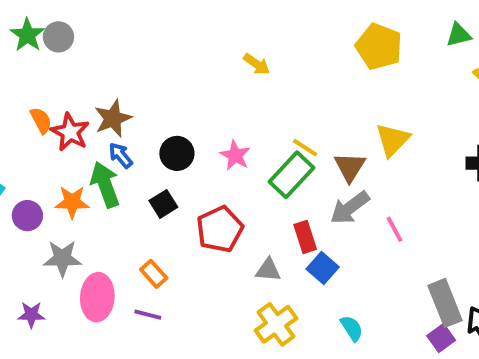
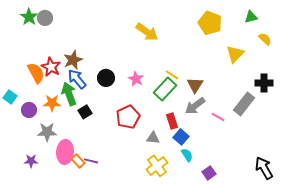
yellow arrow: (257, 64) -> (147, 32), size x1.6
orange semicircle: (41, 120) -> (36, 73), moved, size x1.5
yellow triangle: (393, 140) -> (235, 54), moved
blue arrow: (121, 155) -> (77, 79), size x1.5
black square: (163, 204) -> (85, 112), moved
pink line: (394, 229) -> (218, 117), turned -32
orange rectangle: (154, 274) -> (78, 161), moved
gray rectangle: (445, 303) -> (244, 104), moved, turned 60
cyan semicircle: (352, 328) -> (187, 155), moved
purple square: (441, 338) -> (209, 173), moved

